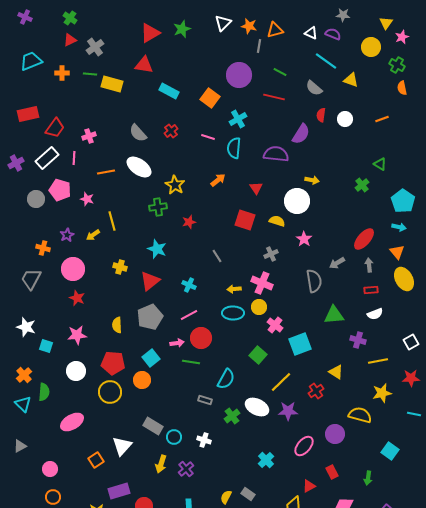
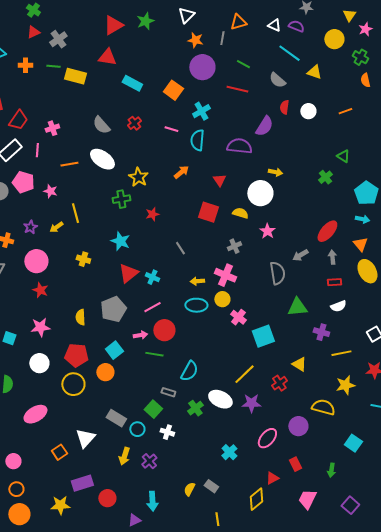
orange star: (249, 26) -> (195, 40), moved
red triangle: (150, 281) -> (128, 273), moved
green square: (258, 355) -> (153, 409), moved

